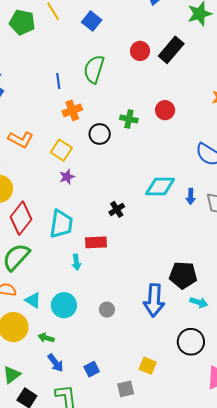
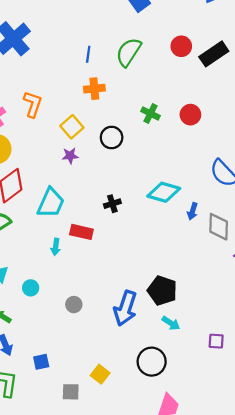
black circle: (100, 134) -> (112, 138), moved
orange L-shape: (21, 139) -> (33, 104), turned -115
cyan circle: (64, 305) -> (31, 288), size x0.6

